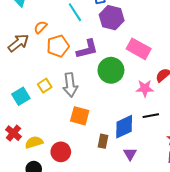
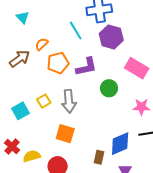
green circle: (111, 70) -> (109, 88), size x0.7
orange square: (80, 116) -> (65, 134), moved

